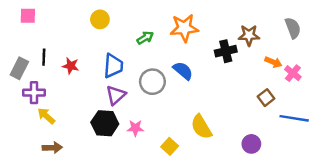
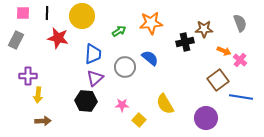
yellow circle: (100, 19) -> (82, 16), size x1.6
black line: (44, 57) -> (47, 13), moved
red star: (71, 66) -> (58, 38), moved, size x1.5
gray rectangle: (19, 68) -> (16, 40), moved
brown square: (266, 98) -> (218, 80), size x1.5
yellow arrow: (46, 116) -> (38, 95), turned -126
pink star: (135, 128) -> (122, 105), moved
purple circle: (251, 144) -> (206, 118), size x1.5

